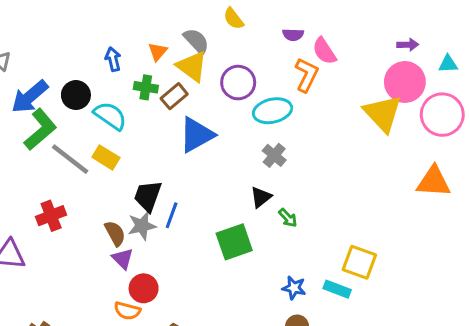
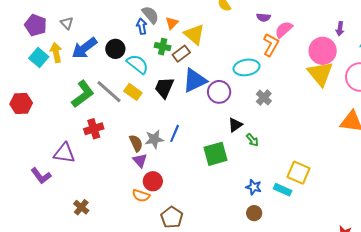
gray semicircle: (196, 41) -> (150, 15), moved
purple arrow: (408, 45) -> (340, 29), turned 96
pink semicircle: (324, 51) -> (284, 30), turned 78
pink circle: (405, 82) -> (323, 51), moved
purple circle: (238, 83) -> (219, 92), moved
green L-shape: (40, 129) -> (83, 94), moved
gray cross: (274, 155) -> (264, 97), moved
black trapezoid: (148, 196) -> (164, 88), moved

